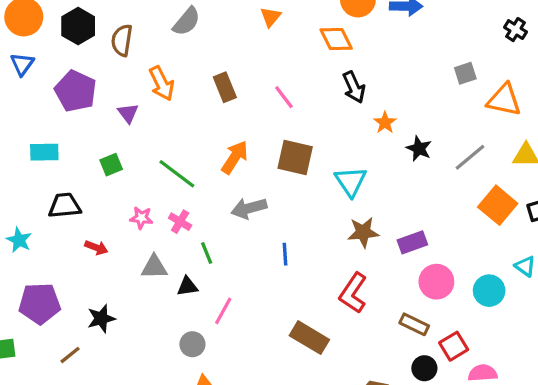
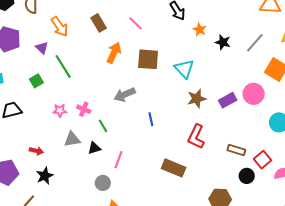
orange arrow: (235, 157) -> (114, 53), moved
green line: (177, 174) -> (63, 66), moved, turned 30
red arrow: (96, 248) -> (36, 151), moved
pink circle: (436, 282) -> (254, 94), moved

